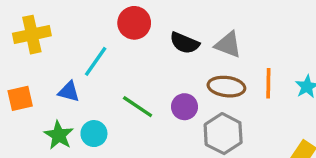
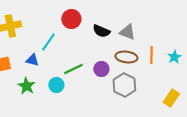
green line: (138, 107) -> (73, 69), turned -60
cyan circle: (94, 134) -> (56, 85), moved

